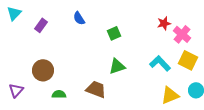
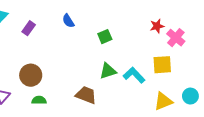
yellow square: (188, 60) -> (162, 65), moved, turned -30
cyan L-shape: (160, 63) -> (134, 75), moved
green semicircle: (59, 94) -> (39, 100), moved

